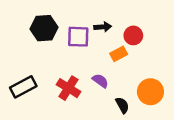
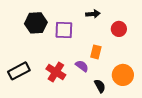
black arrow: (103, 27) -> (93, 14), moved
red circle: (133, 35) -> (119, 29), moved
orange rectangle: (119, 54) -> (96, 52), moved, turned -48

